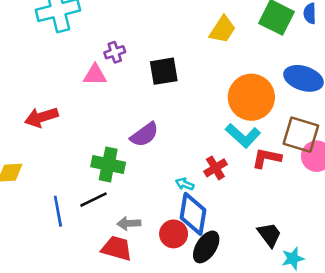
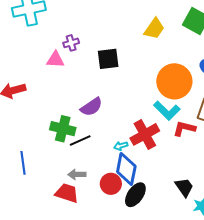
red cross: (215, 168) -> (145, 134), size x1.6
cyan arrow: (185, 184) -> (121, 146), turned -40
black line: (93, 200) -> (80, 141), moved

